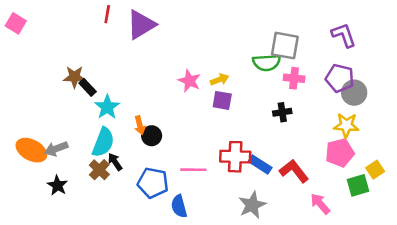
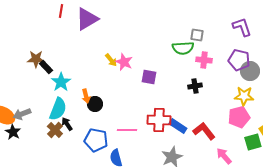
gray square: (285, 46) -> (197, 35), size x0.6
yellow arrow: (220, 80) -> (111, 60), moved, turned 72
black star: (57, 185) -> (13, 132), moved

